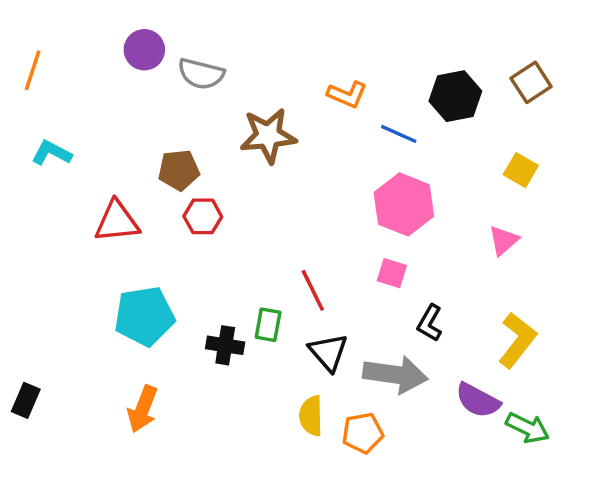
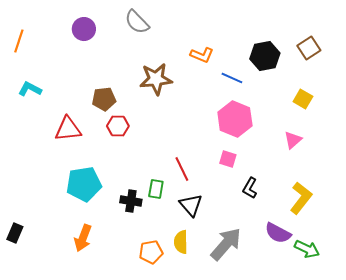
gray semicircle: (201, 74) -> (137, 22), moved, turned 32
gray arrow: (395, 375) -> (226, 244), moved, turned -57
orange pentagon: (363, 433) -> (151, 252), moved

